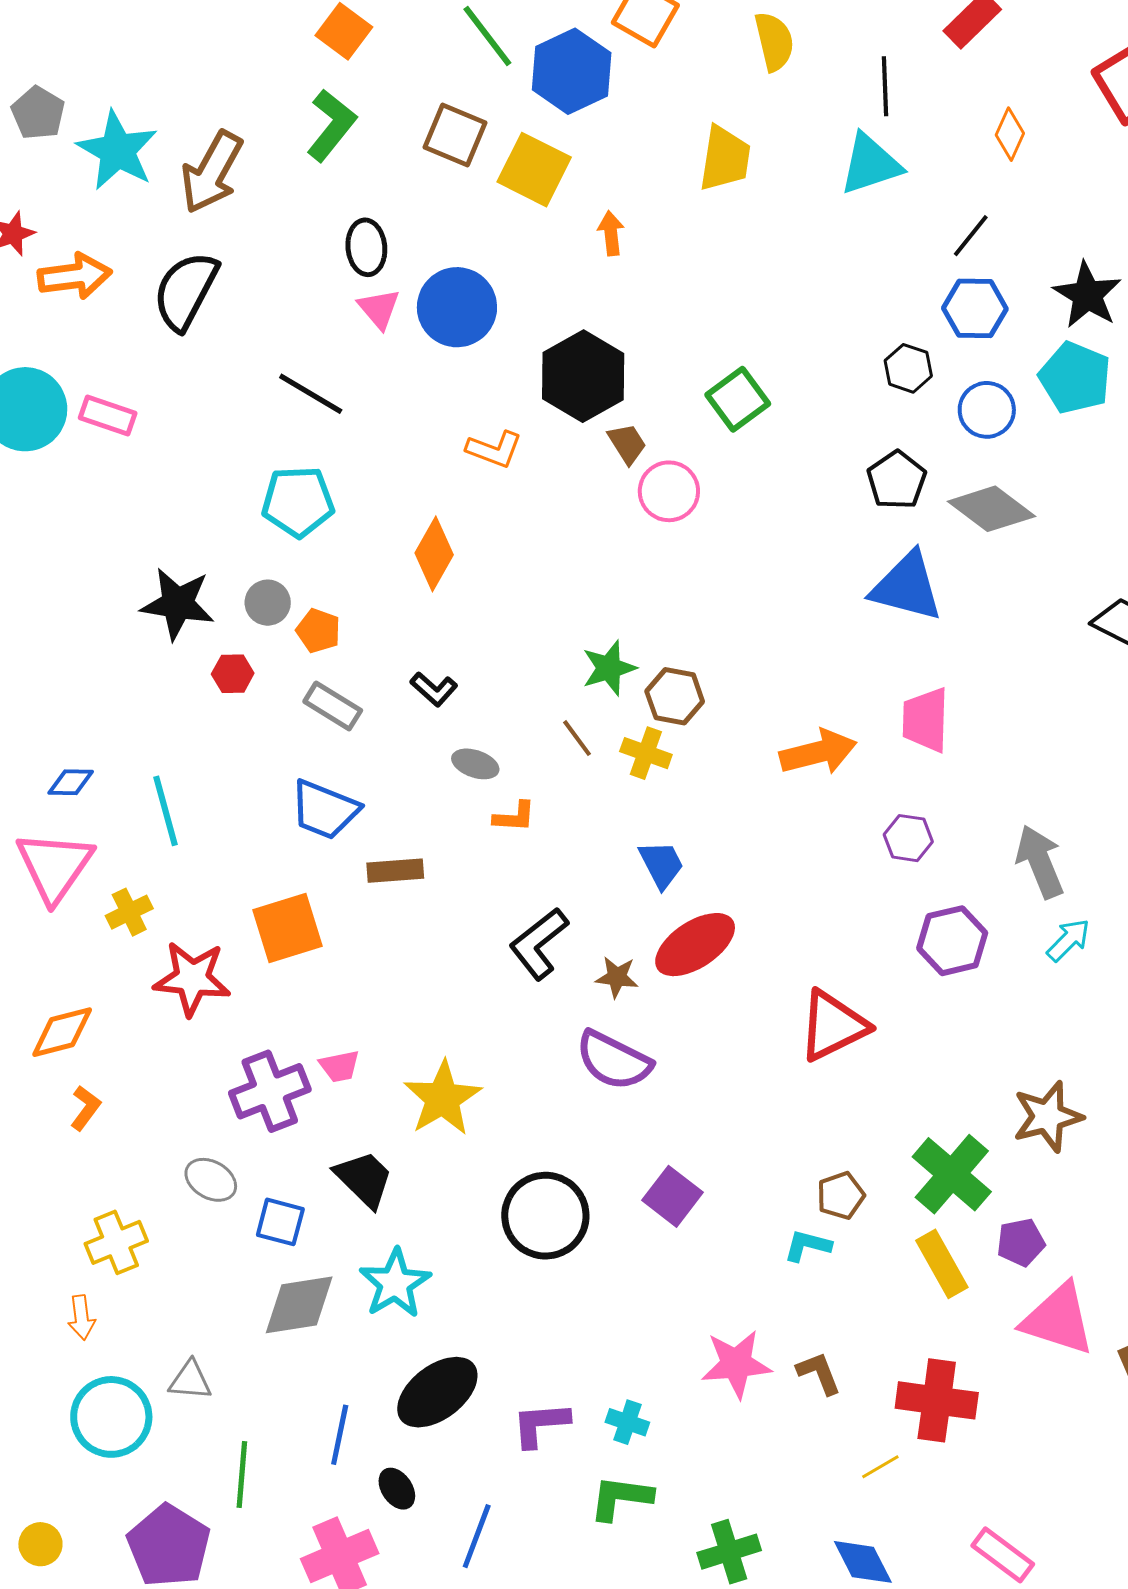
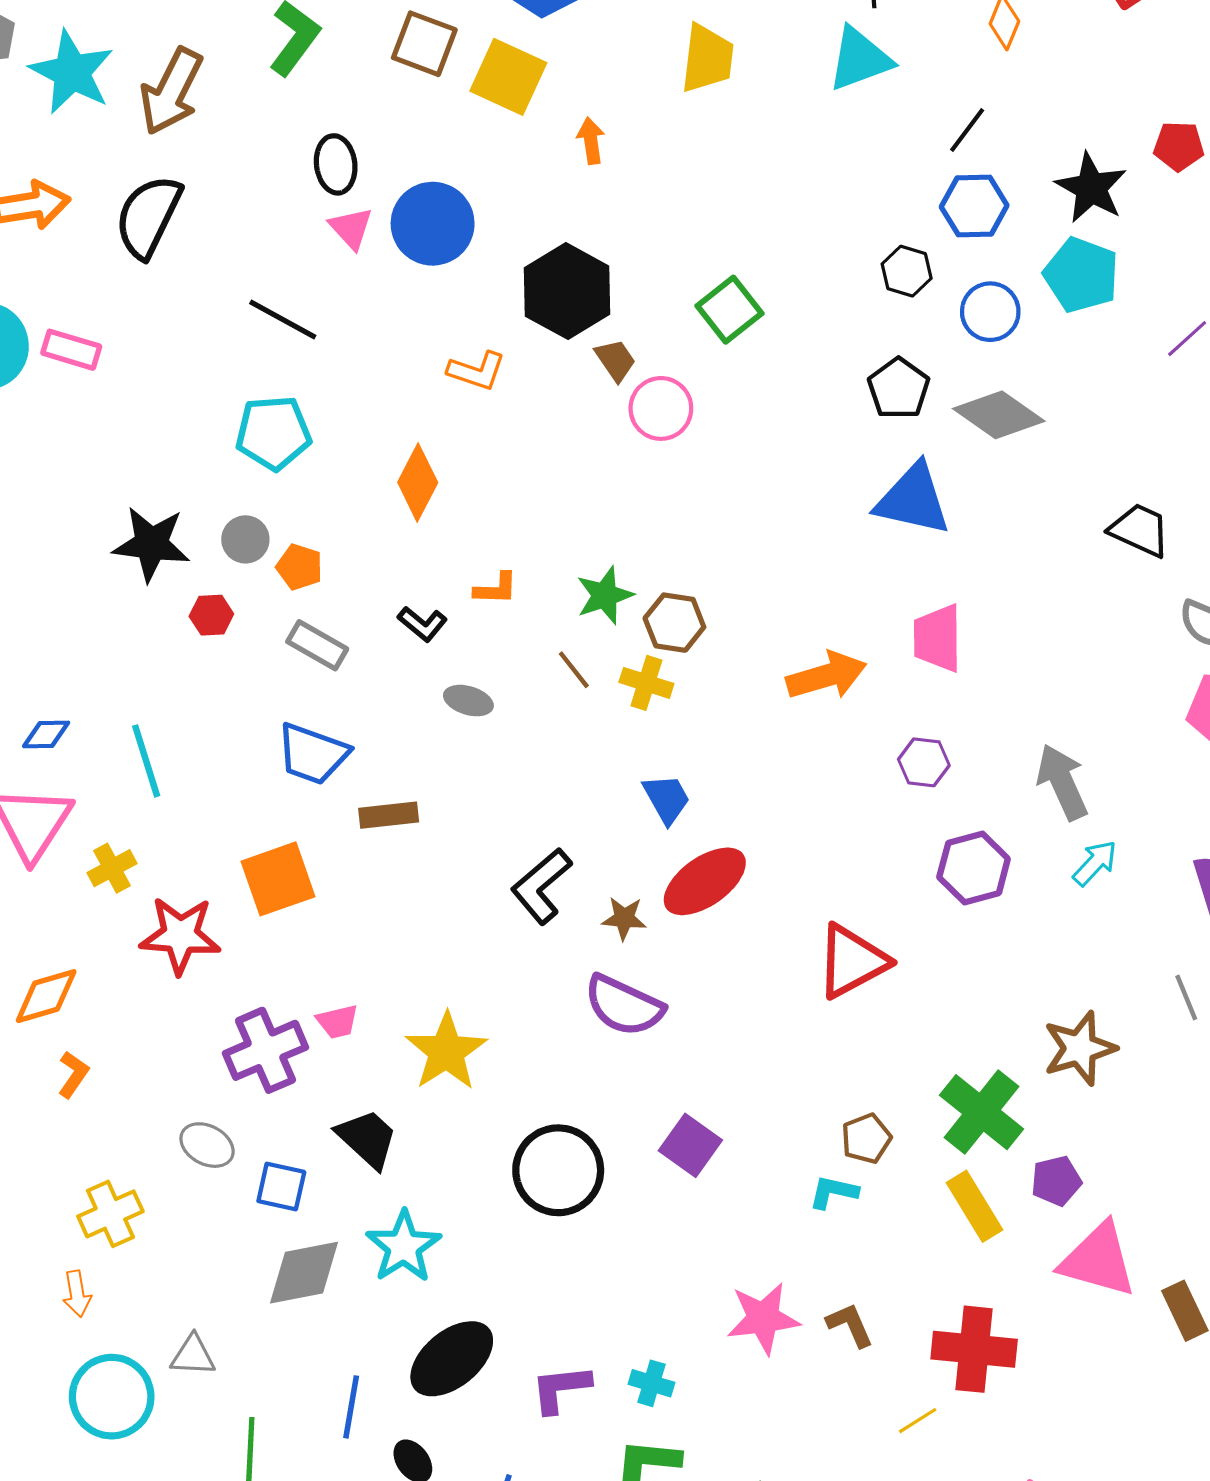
orange L-shape: (514, 817) -> (496, 589), moved

